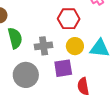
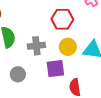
gray circle: (26, 75) -> (18, 74), size x0.6

